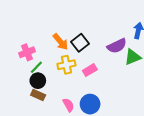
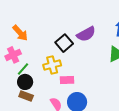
orange arrow: (60, 42) -> (20, 33), moved
purple semicircle: (117, 46) -> (86, 34), moved
pink rectangle: (90, 70) -> (67, 80), moved, turned 32

